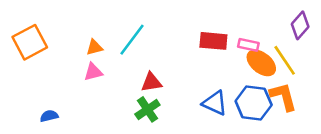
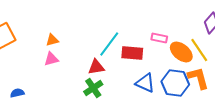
cyan line: (132, 40) -> (109, 44), moved
red rectangle: (213, 41) -> (132, 53), moved
pink rectangle: (248, 45) -> (159, 38), moved

